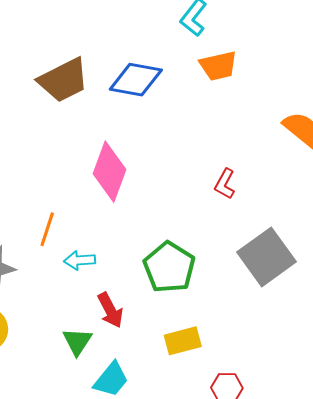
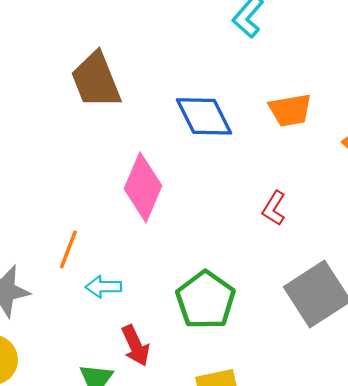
orange trapezoid: (218, 66) -> (290, 110), moved
brown trapezoid: (63, 80) -> (96, 80), turned 92
blue diamond: (136, 80) -> (204, 116), moved, turned 50

